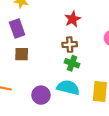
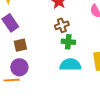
purple circle: (41, 95) -> (19, 67), moved

